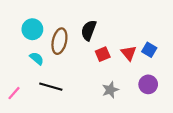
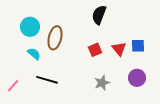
black semicircle: (89, 30) -> (99, 15), moved
blue square: (149, 50) -> (138, 46), turned -32

